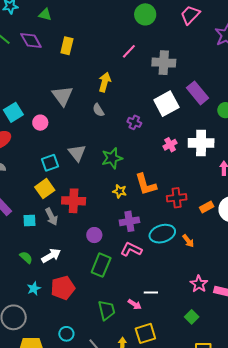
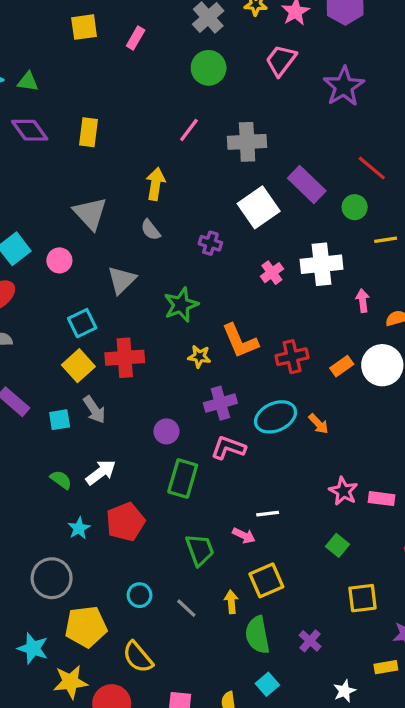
green triangle: (45, 15) -> (28, 82), moved
gray triangle: (77, 153) -> (122, 280), moved, turned 30
red cross: (74, 201) -> (125, 358), moved

